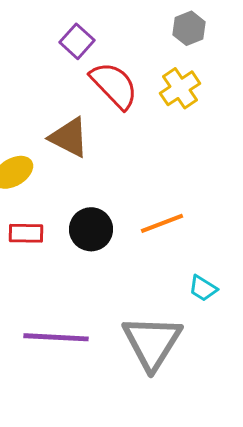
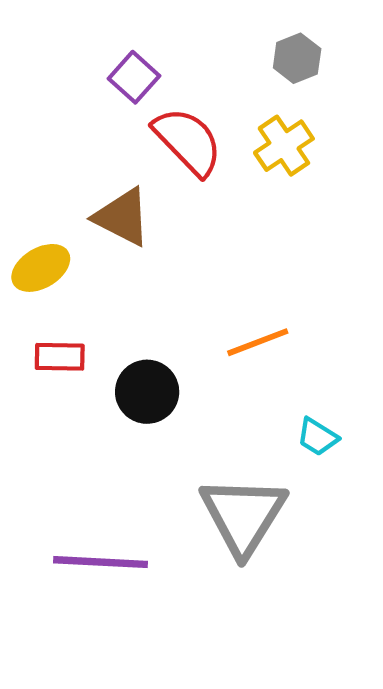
black circle: (91, 229) -> (147, 392), moved
purple line: (56, 337) -> (100, 562), moved

